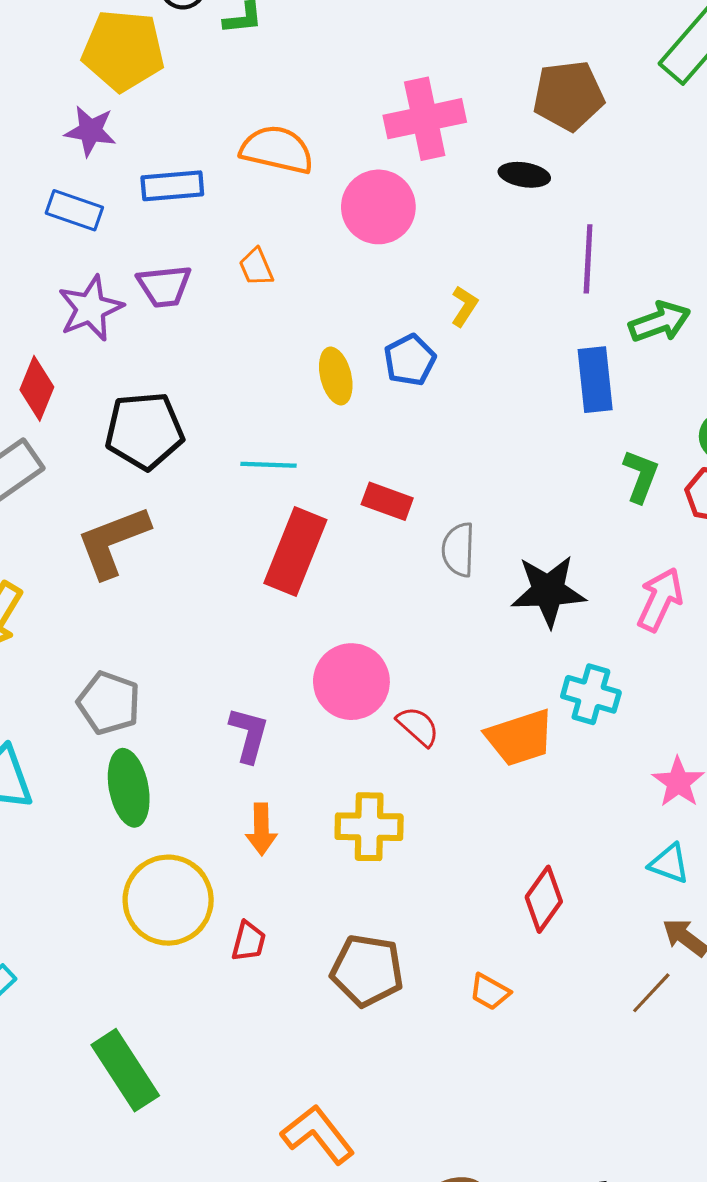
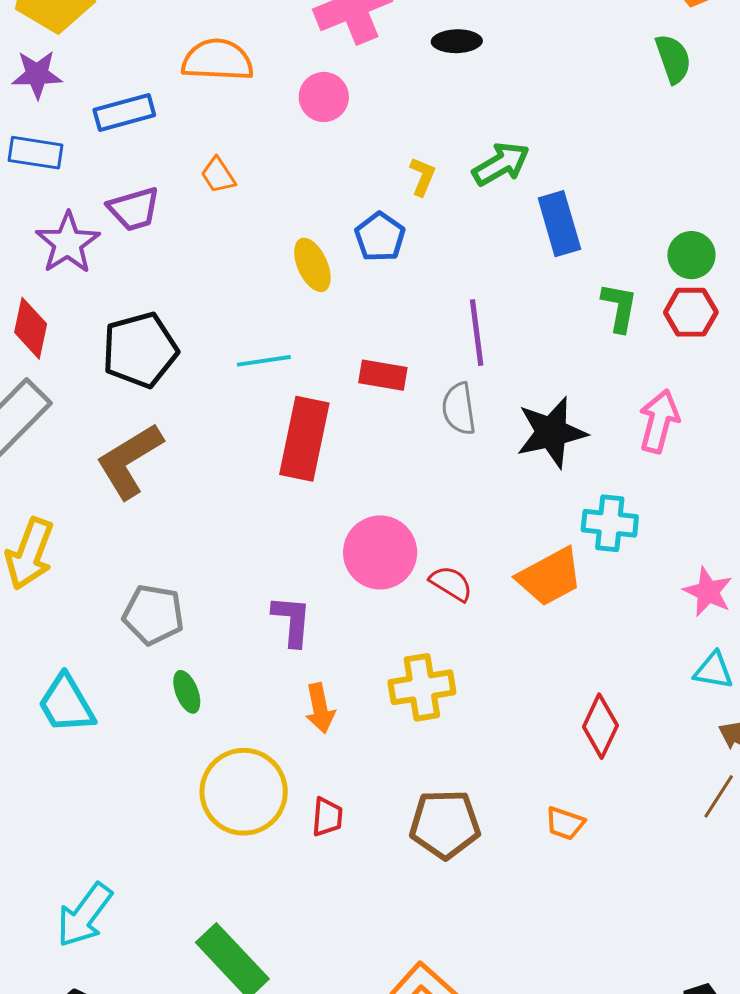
pink circle: (378, 207) -> (324, 97), size x0.7
purple line: (588, 259) -> (477, 333), moved
green arrow: (660, 322) -> (501, 164), moved
green ellipse: (129, 788) -> (187, 692), size x0.6

